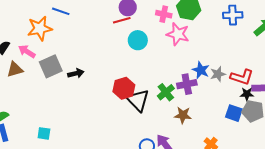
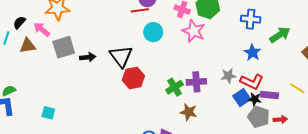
blue star: (201, 70) -> (252, 53), moved
black triangle: (138, 100) -> (121, 56), moved
blue square: (234, 113) -> (242, 98), moved, turned 30

